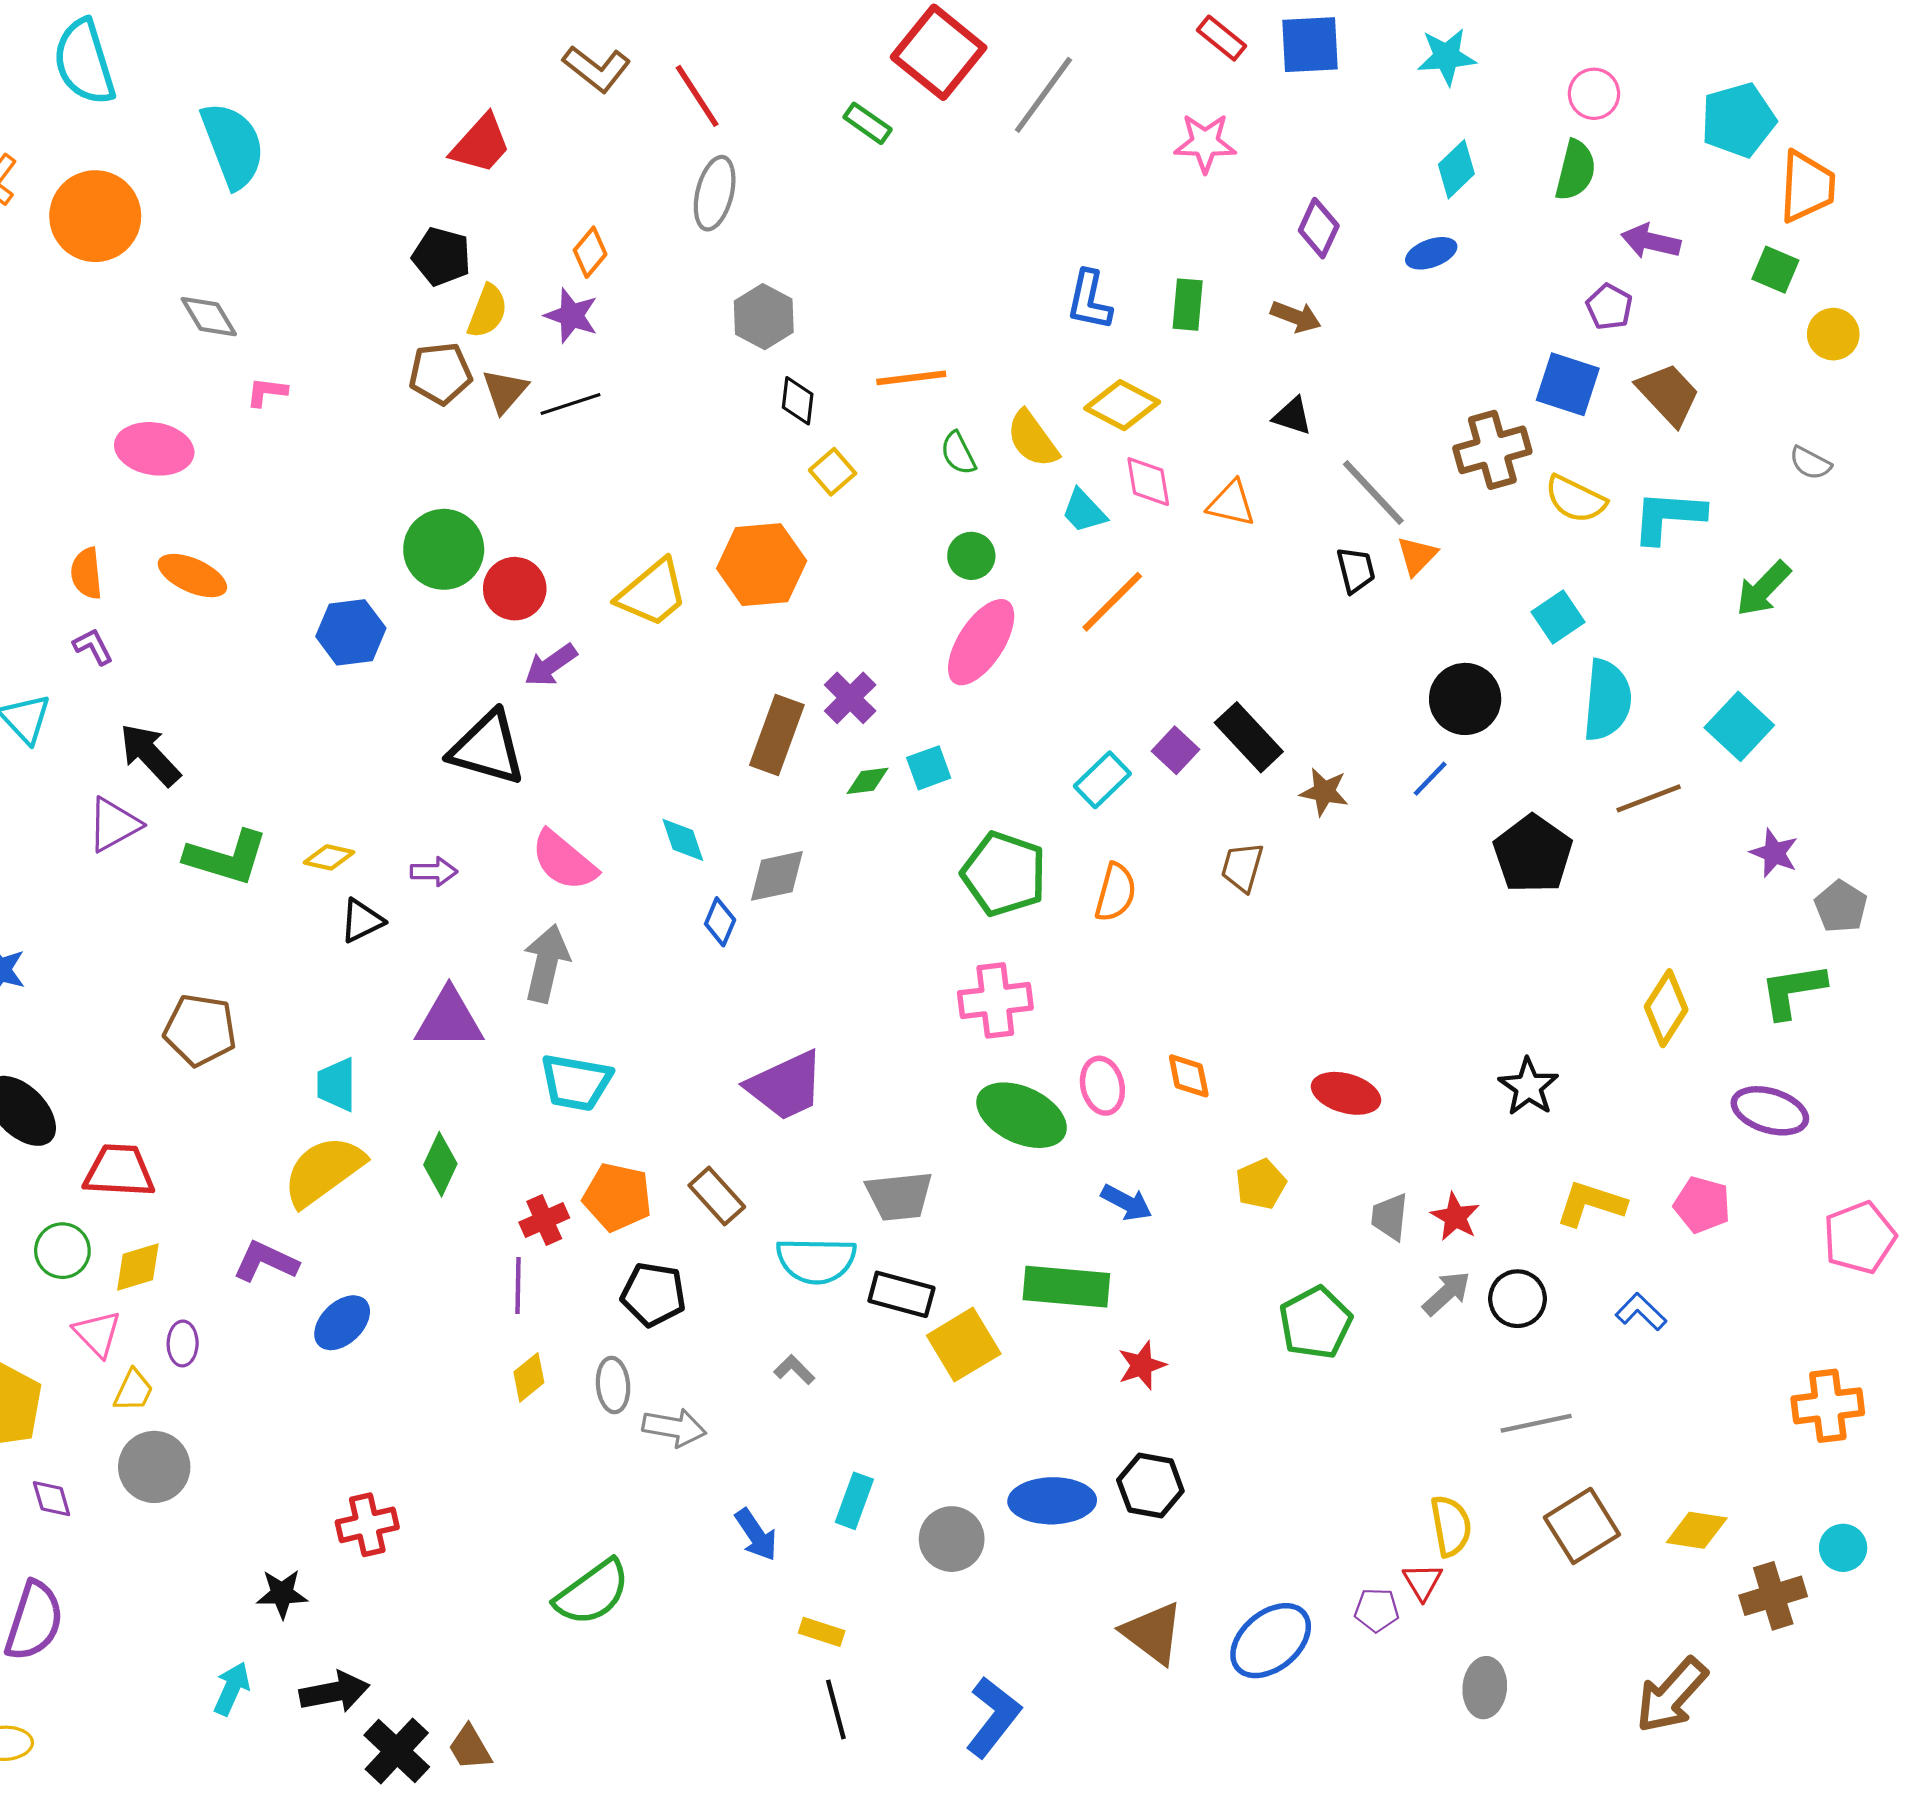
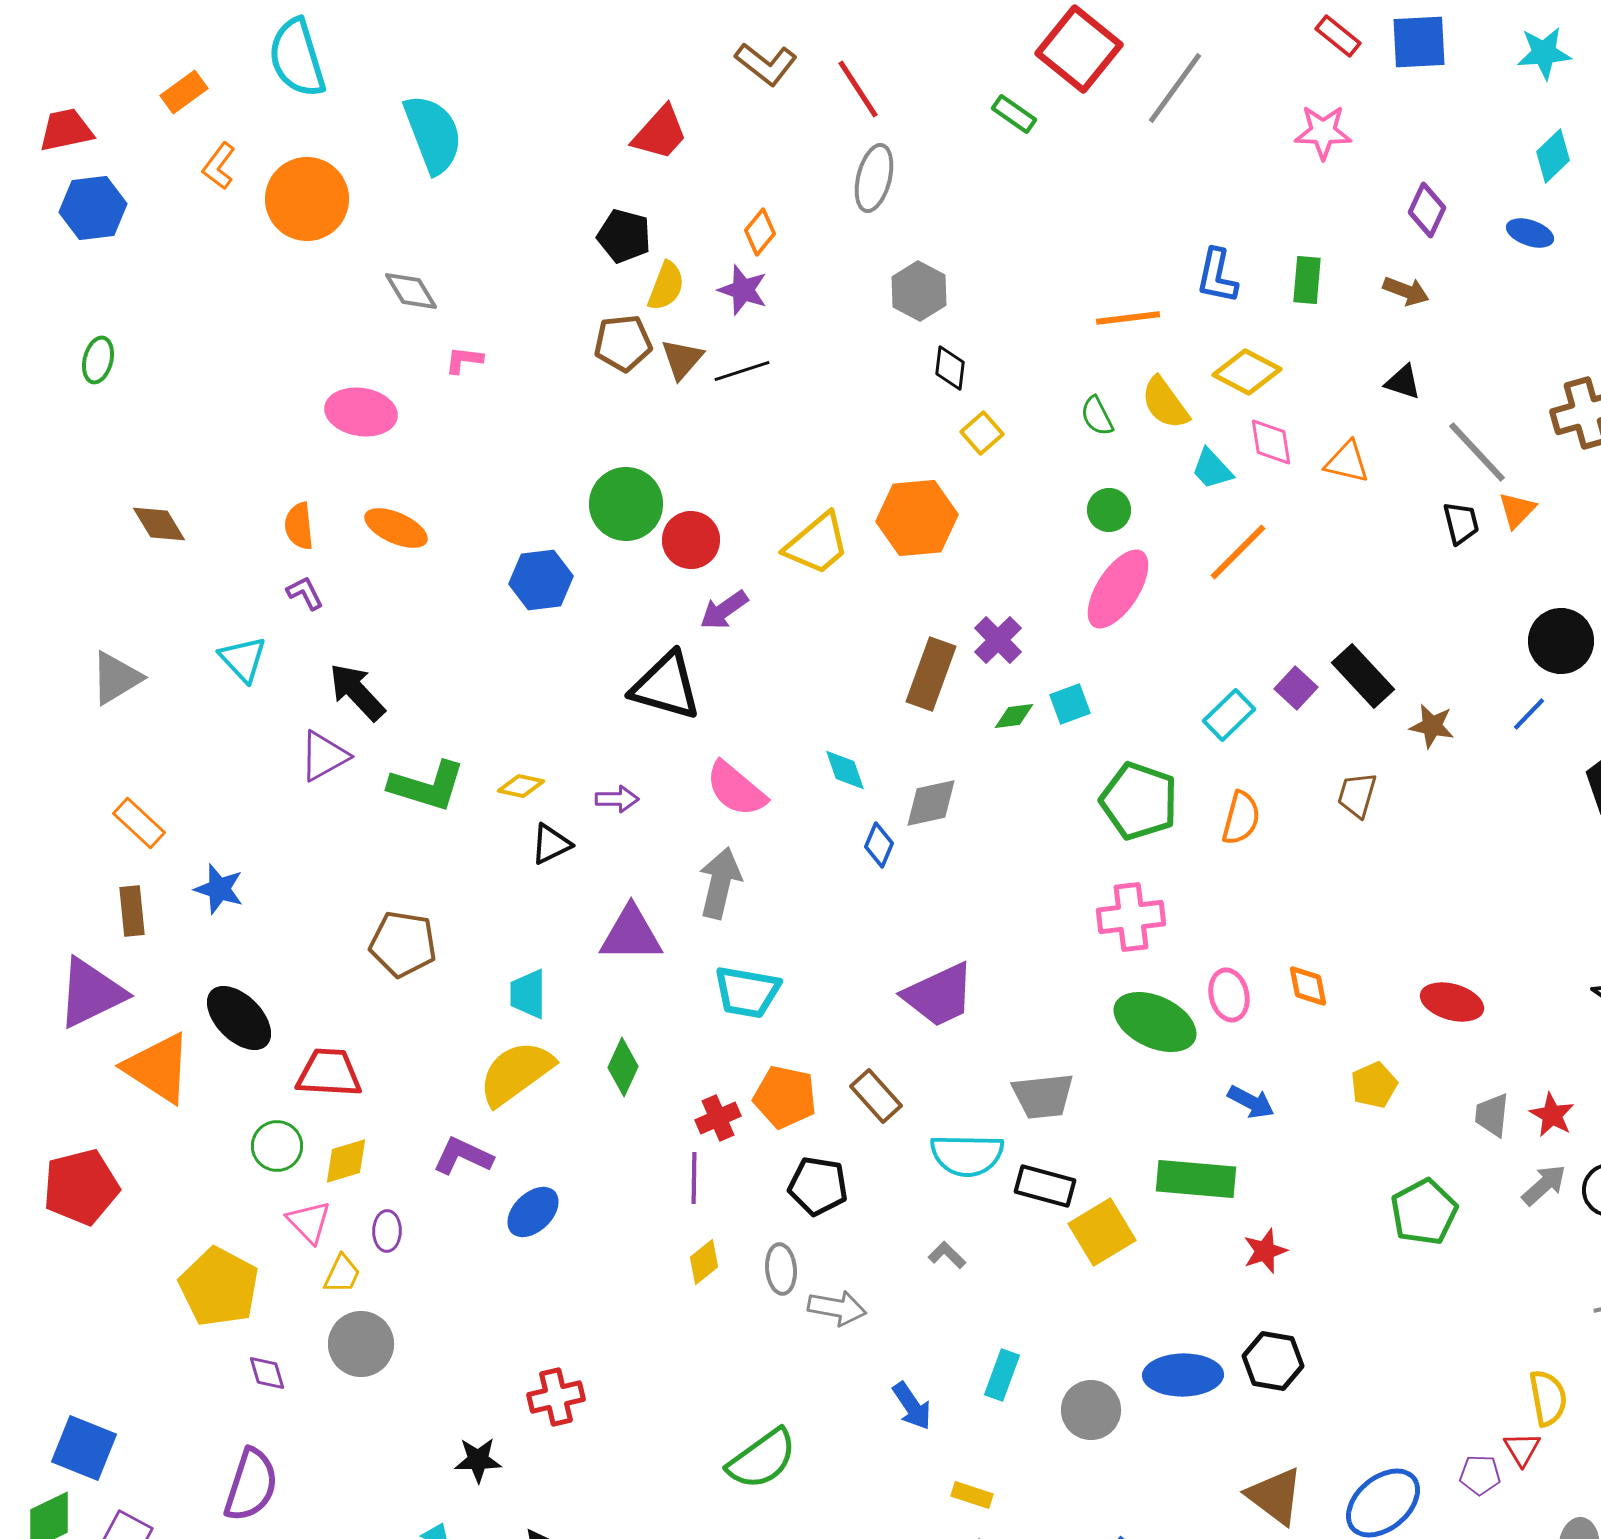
blue ellipse: (1431, 253) -> (1530, 233), turned 39
orange line: (911, 378) -> (1128, 318), moved

